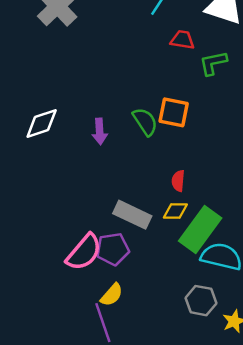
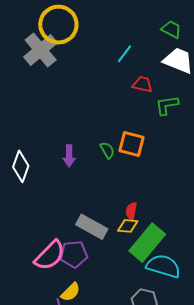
green semicircle: (145, 122) -> (107, 150), size x0.7
white diamond: (42, 123) -> (21, 166), moved, turned -56
red semicircle: (178, 181) -> (131, 211), moved

